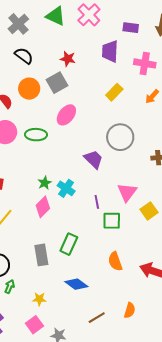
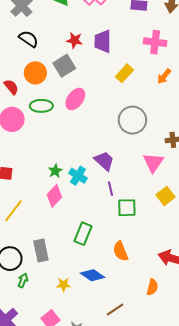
purple trapezoid: (110, 51) -> (103, 41), moved
green ellipse: (36, 135) -> (41, 106), moved
purple trapezoid: (94, 159) -> (104, 161), moved
pink triangle: (127, 192) -> (153, 162), moved
gray rectangle: (41, 255) -> (41, 250), moved
orange semicircle: (115, 261) -> (120, 251), moved
yellow star: (39, 299) -> (63, 285), moved
orange semicircle: (130, 310) -> (152, 287), moved

